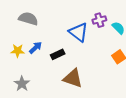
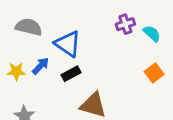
blue triangle: (78, 32) -> (68, 44), moved

